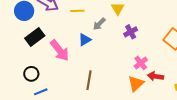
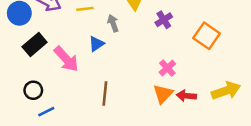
gray arrow: (99, 24) -> (113, 23), turned 120
purple cross: (131, 32) -> (164, 20), moved
red arrow: (156, 76) -> (186, 96), moved

